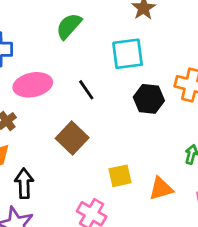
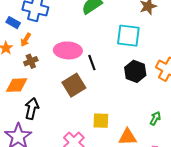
pink ellipse: (33, 85) -> (68, 50), moved
black line: (86, 90) -> (92, 63), moved

